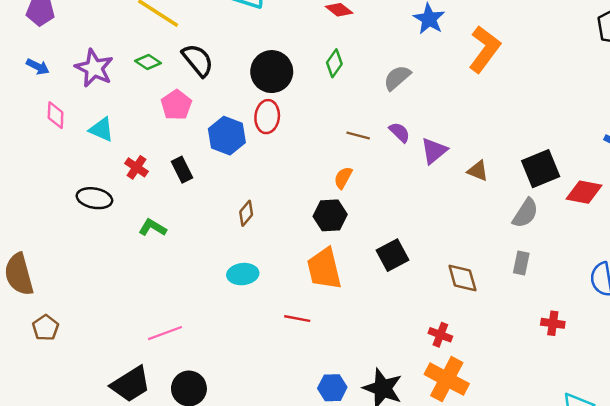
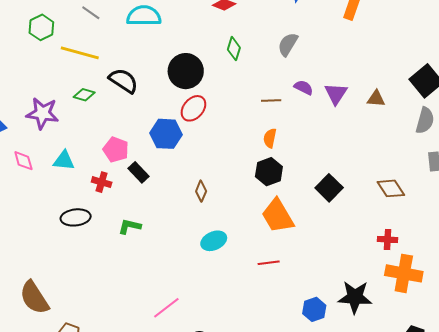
pink pentagon: (176, 105) -> (116, 150), moved
red ellipse: (267, 117) -> (193, 108), turned 52

